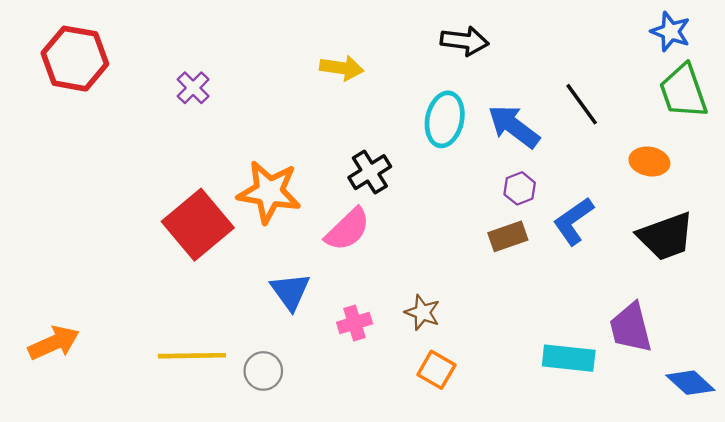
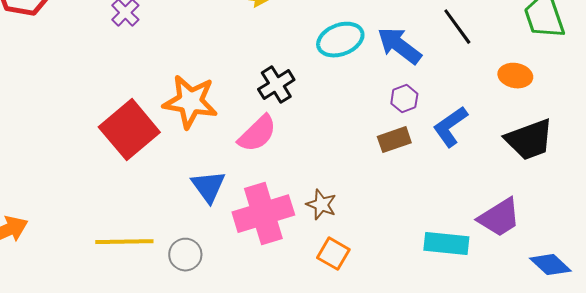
cyan ellipse: (445, 119) -> (340, 40), turned 57
pink cross: (355, 323) -> (263, 214), size x2.0
purple trapezoid: (631, 328) -> (499, 218), turned -108

